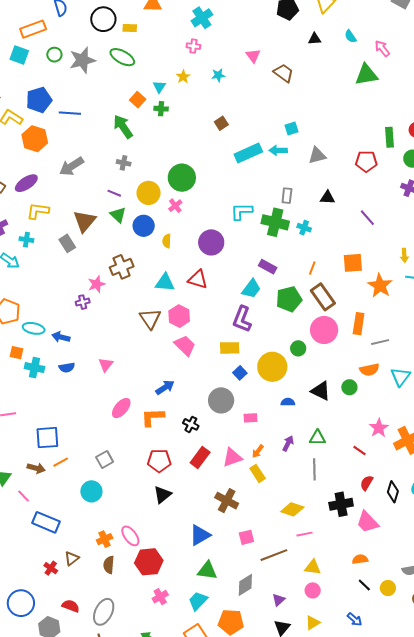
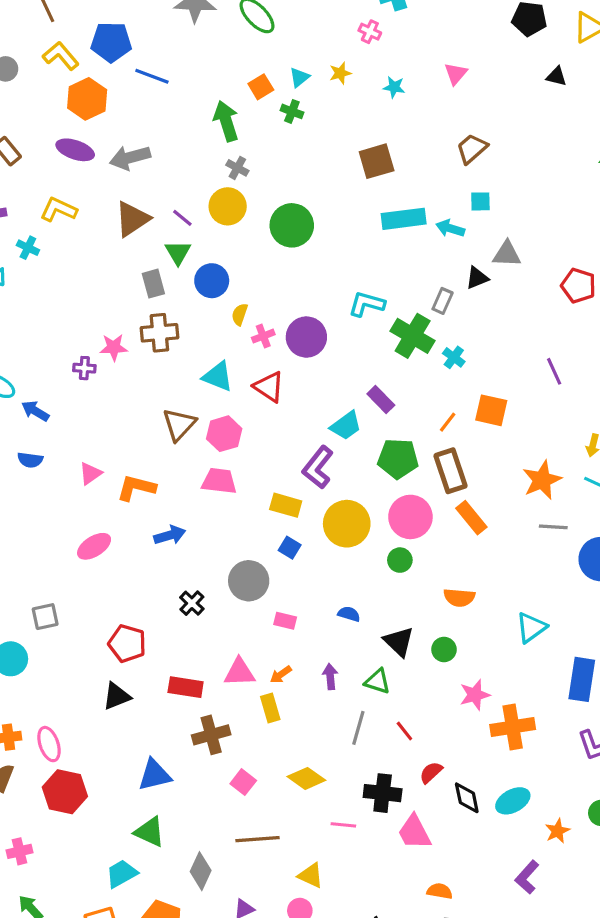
brown trapezoid: (284, 73) -> (472, 149), moved, turned -95
brown square: (221, 123) -> (377, 161), size x1.6
gray cross: (124, 163) -> (237, 168), moved
purple ellipse: (26, 183) -> (75, 150), moved, turned 35
yellow circle: (149, 193) -> (228, 206), moved
black triangle: (327, 198) -> (477, 278), moved, turned -42
pink cross: (175, 206) -> (263, 336), moved
brown triangle: (85, 221) -> (132, 219), moved
gray rectangle: (67, 243) -> (153, 284), moved
orange square: (353, 263) -> (491, 410), moved
orange rectangle: (359, 324) -> (471, 518), moved, turned -65
pink circle: (324, 330) -> (410, 517), moved
gray line: (380, 342) -> (553, 527), moved
pink trapezoid: (185, 346) -> (219, 481), turned -55
green circle: (298, 348) -> (400, 560), moved
yellow circle: (272, 367) -> (347, 524), moved
orange semicircle: (369, 370) -> (459, 597), moved
blue square: (240, 373) -> (290, 548), turned -32
green circle: (349, 387) -> (444, 649), moved
black triangle: (321, 391) -> (399, 642), moved
orange L-shape: (153, 417) -> (136, 488), moved
purple arrow: (288, 443) -> (330, 677), turned -49
red line: (359, 451) -> (404, 731), moved
red rectangle: (200, 458) -> (186, 687), moved, turned 45
black diamond: (393, 492) -> (467, 798), turned -45
brown cross: (227, 501) -> (211, 735), turned 30
pink line: (304, 534) -> (343, 825), moved
pink square: (246, 537) -> (243, 782), moved, turned 35
orange semicircle: (360, 559) -> (440, 891), moved
gray diamond: (245, 585) -> (201, 871), turned -50
pink cross: (160, 597) -> (19, 851), moved

